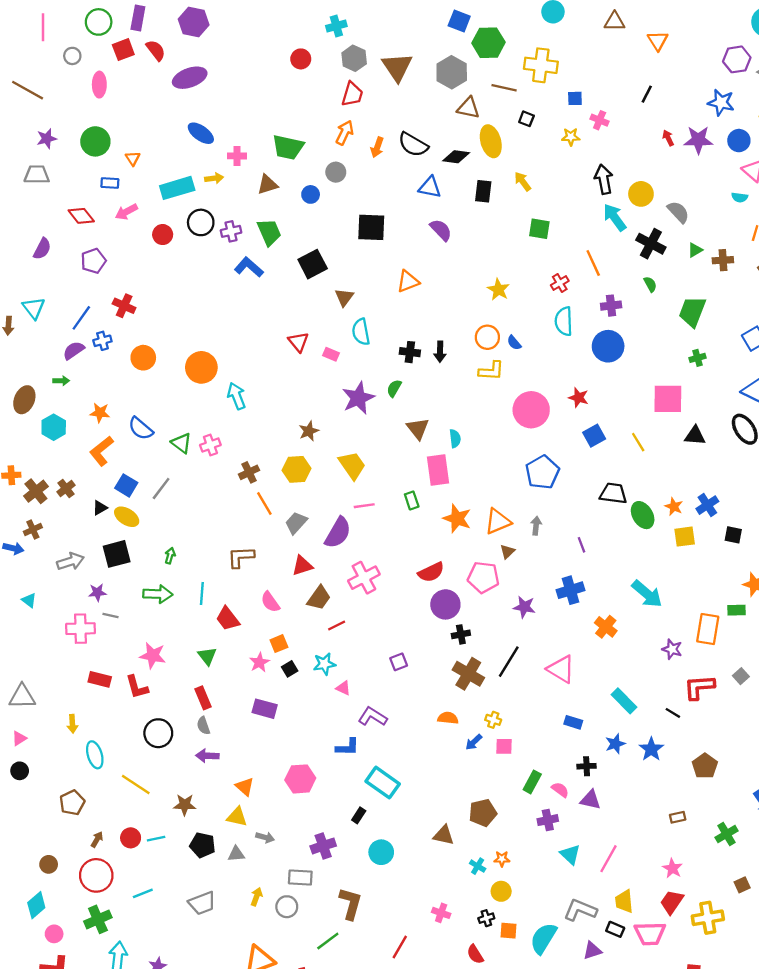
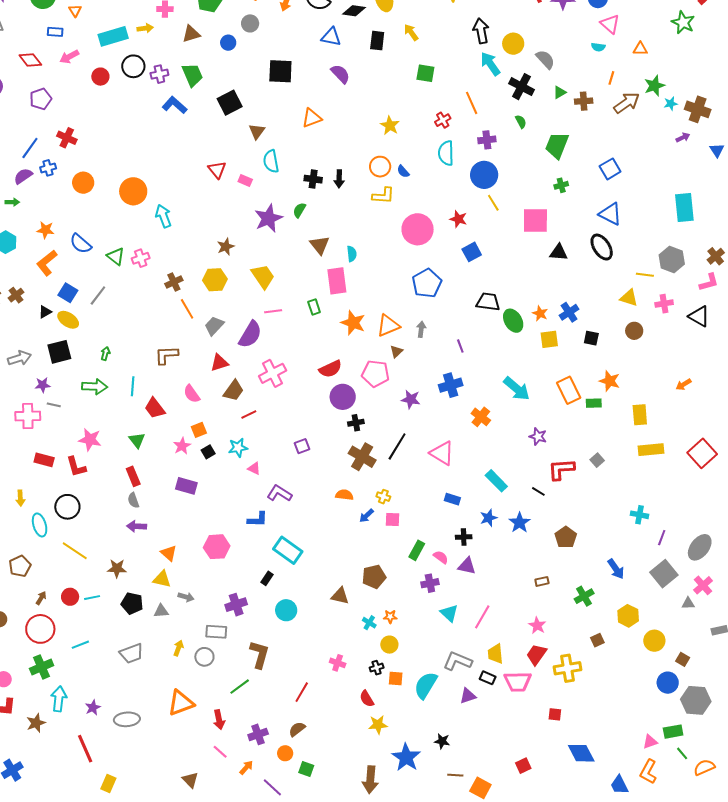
yellow line: (638, 442) -> (493, 203), moved
orange rectangle: (708, 629) -> (569, 390), moved, turned -36
black circle: (158, 733) -> (67, 507), moved

